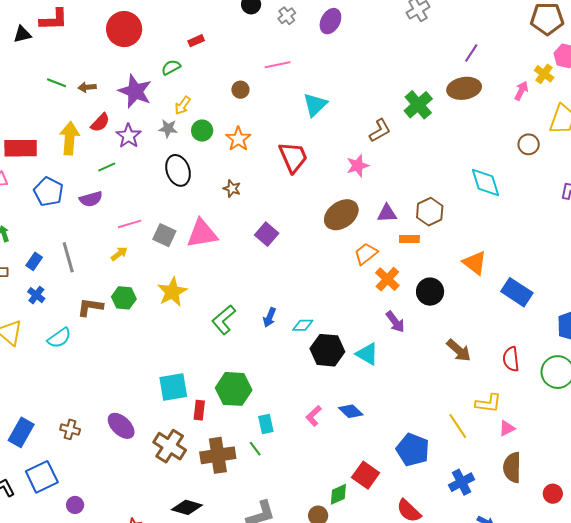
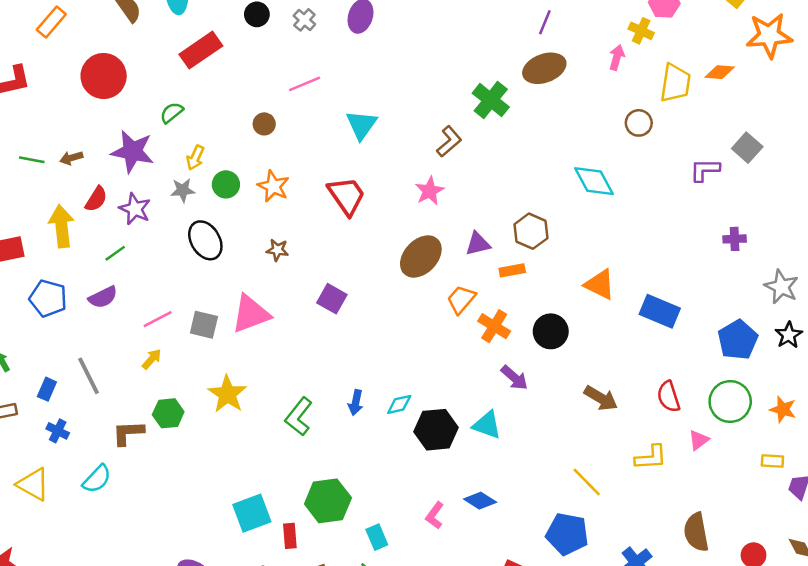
red rectangle: (196, 41) -> (201, 50), moved, size x2.0
yellow line: (458, 426) -> (587, 482), moved
pink triangle: (507, 428) -> (699, 440), moved

